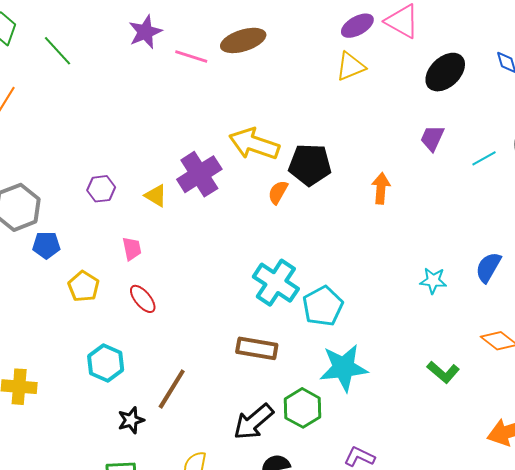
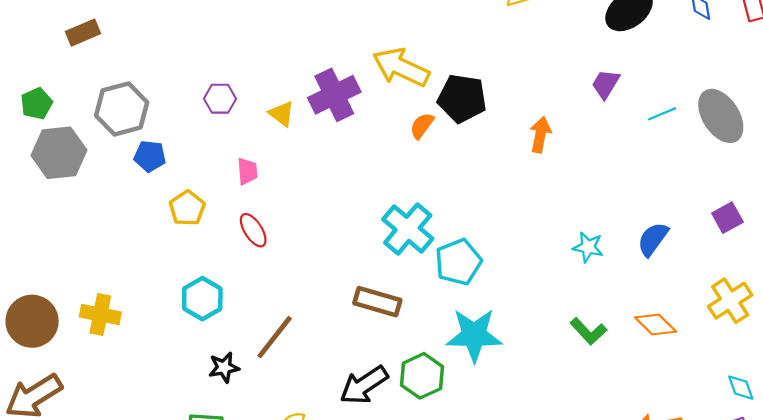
green L-shape: (443, 372) -> (588, 331), moved

